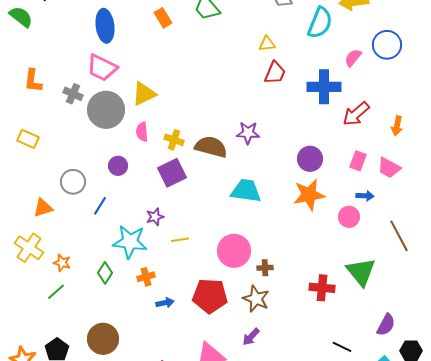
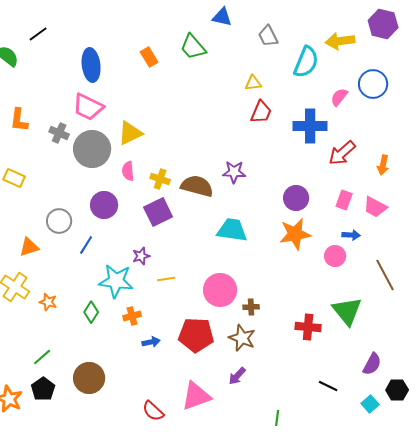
purple circle: (118, 166) -> (104, 205), size x1.4
green line: (56, 292) -> (42, 357), moved

